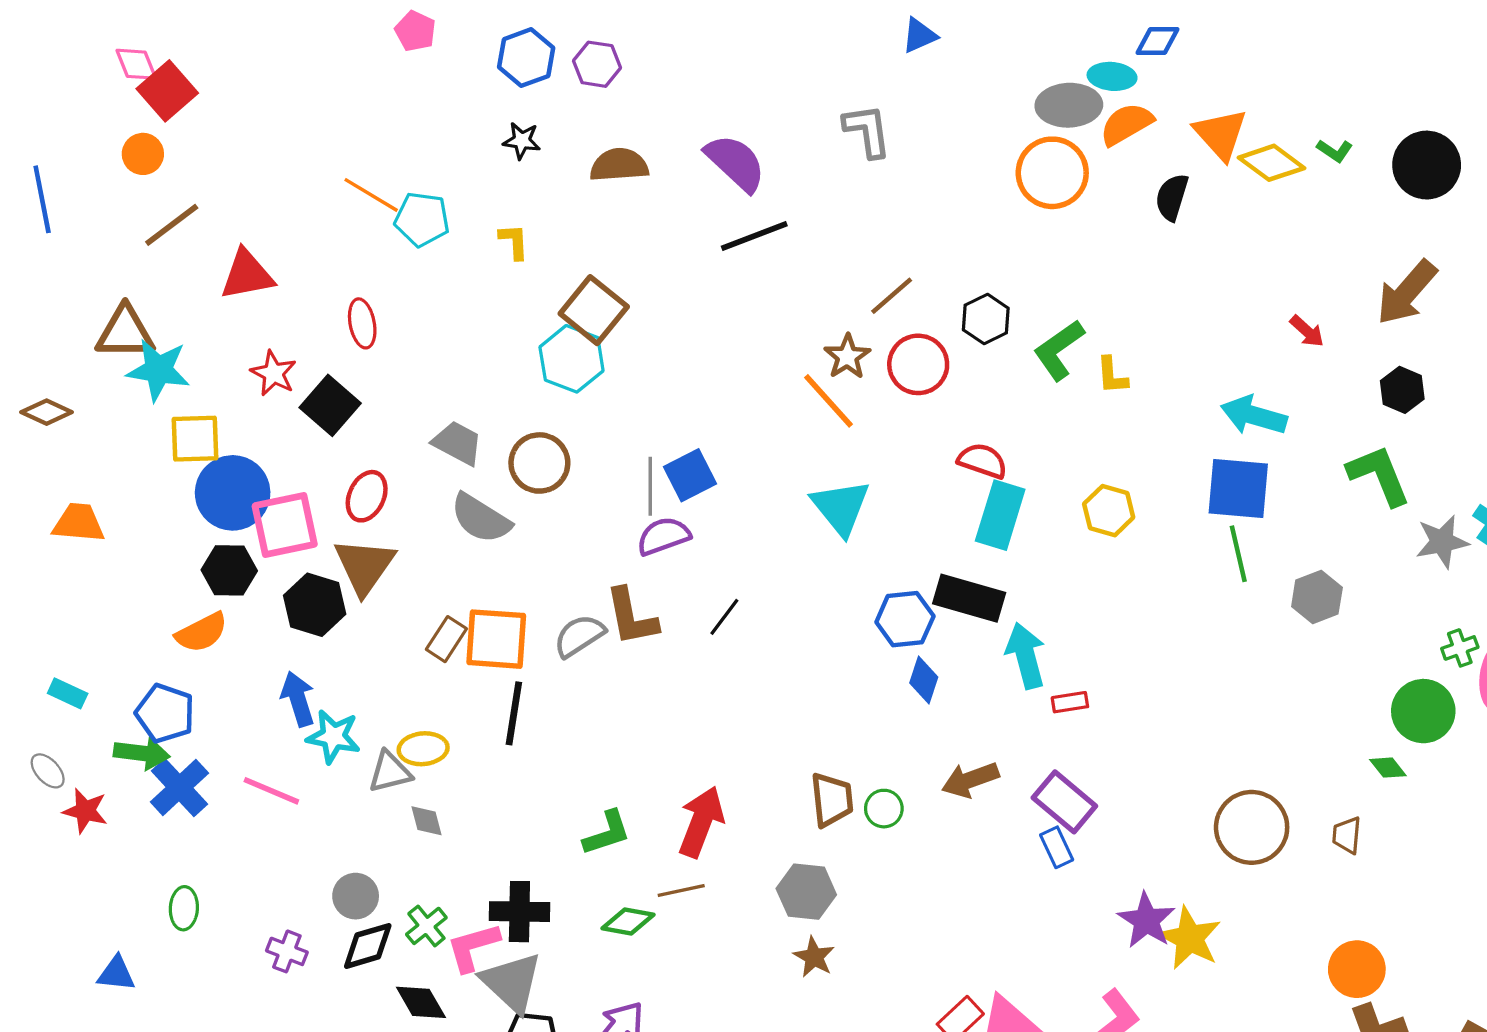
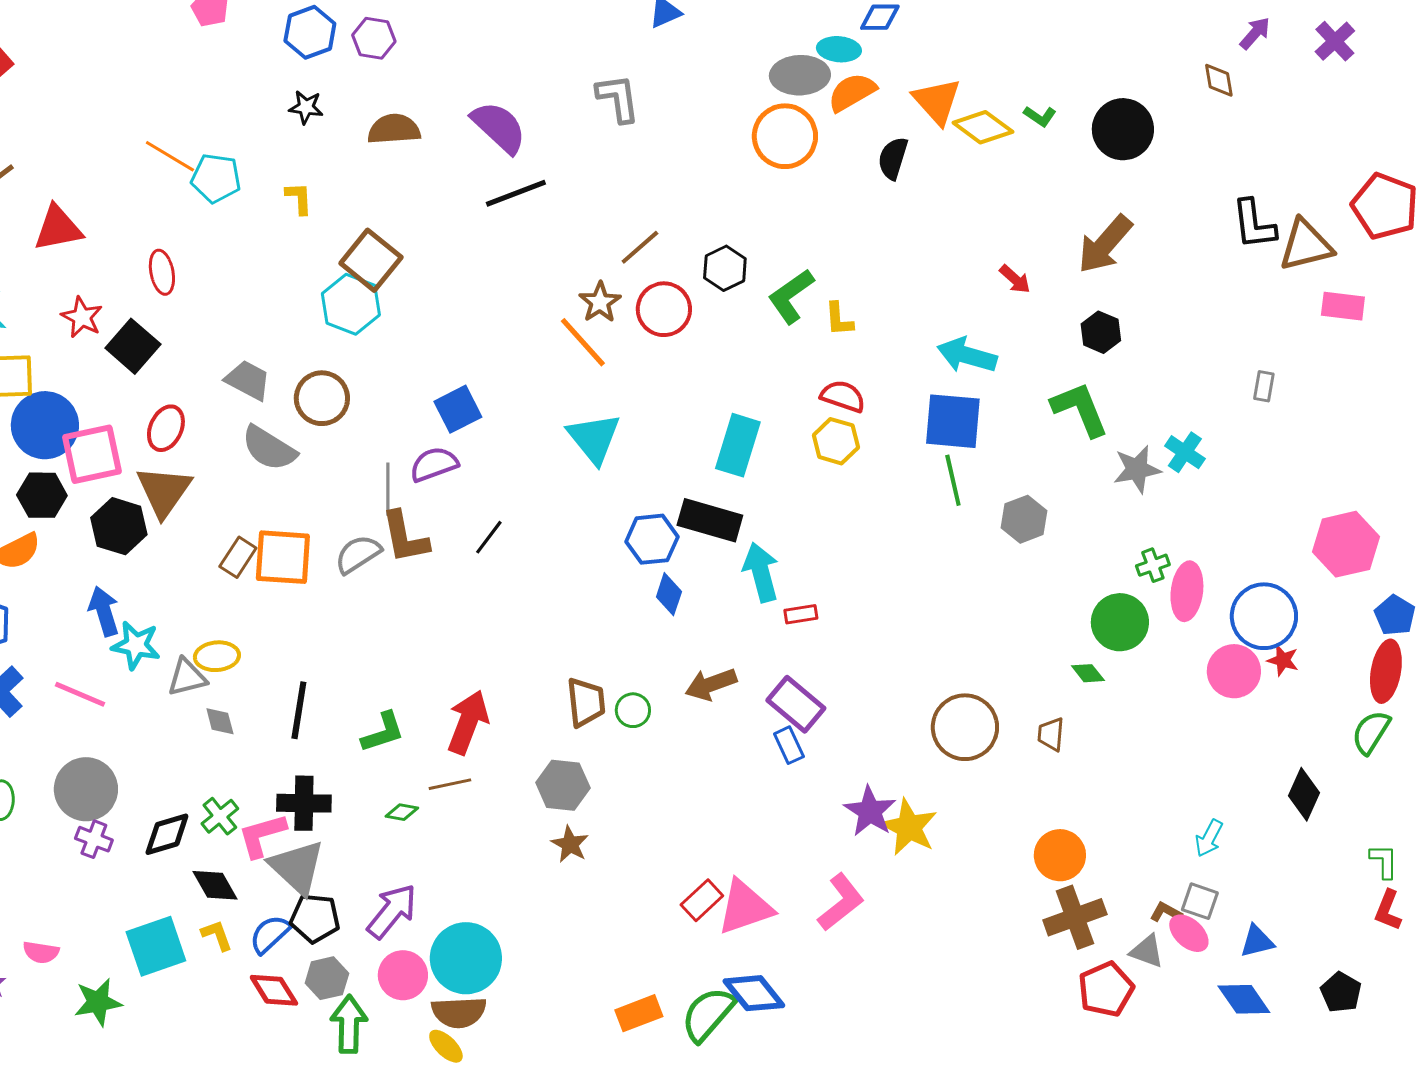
red semicircle: (982, 461) -> (843, 396), moved
gray line: (650, 486) -> (388, 489), moved
black line: (514, 713) -> (299, 710), moved
gray circle: (356, 896) -> (86, 789), moved, size x1.5
green diamond: (628, 922) -> (402, 812), size x0.7

